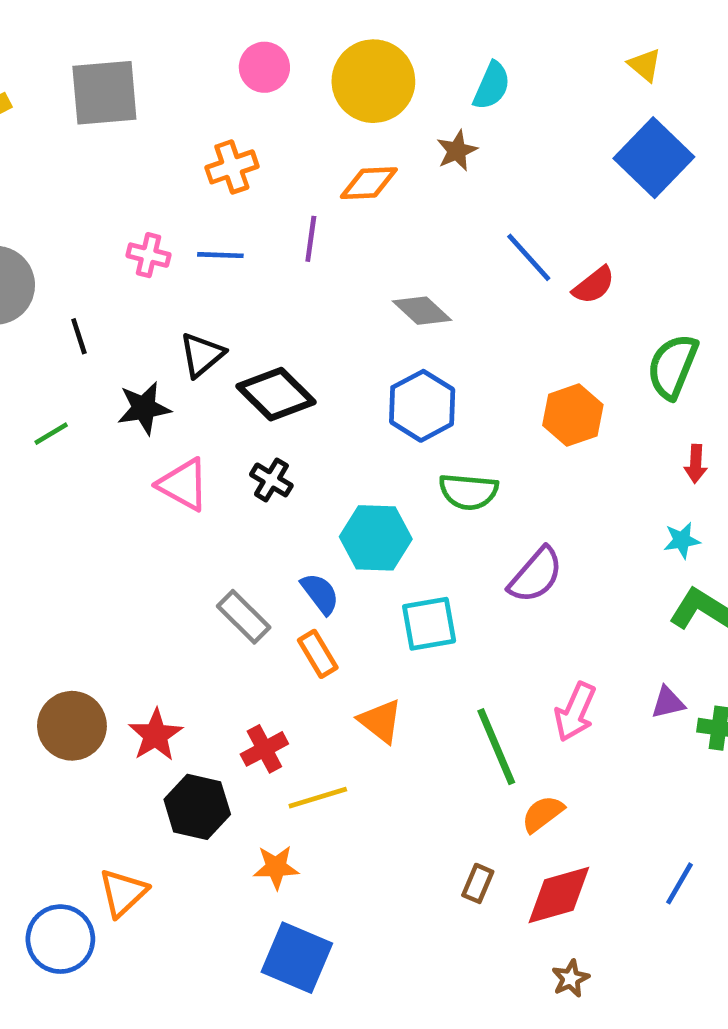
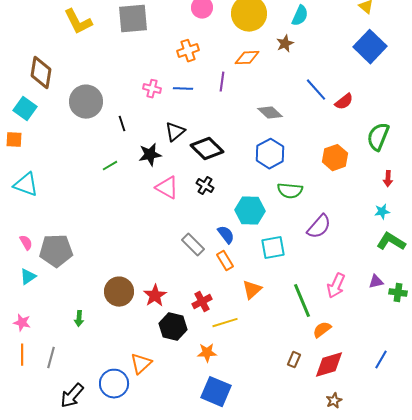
orange triangle: (380, 721) -> (252, 290), turned 40

